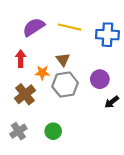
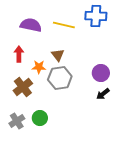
purple semicircle: (34, 27) -> (31, 25), turned 45
blue cross: (107, 35) -> (96, 16), moved
purple circle: (100, 79) -> (101, 73), moved
green circle: (53, 131) -> (40, 118), moved

